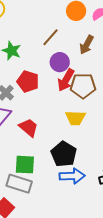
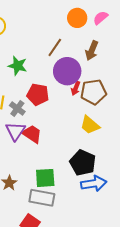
purple circle: (60, 62) -> (67, 71), size x1.4
red arrow: (66, 80) -> (76, 88), size x0.6
yellow trapezoid: (75, 118) -> (90, 125), turned 45
red trapezoid: (29, 127) -> (32, 134), moved

